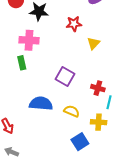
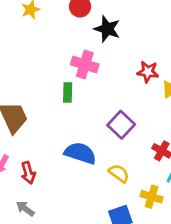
red star: (74, 24) -> (148, 72), moved

